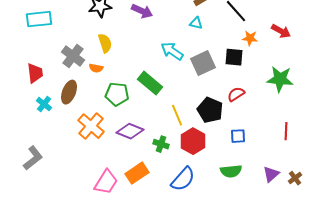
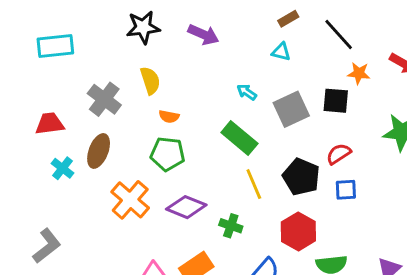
cyan arrow: (172, 51) -> (247, 92), size x0.6
orange semicircle: (96, 68) -> (169, 116), moved
red trapezoid: (35, 73) -> (50, 124), turned -90
green rectangle: (150, 83) -> (239, 138), moved
blue square: (238, 136) -> (346, 190), moved
red hexagon: (193, 141) -> (298, 231), moved

